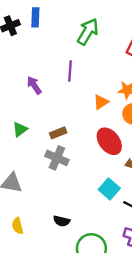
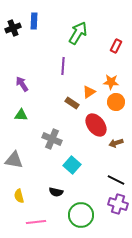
purple arrow: (34, 85) -> (22, 84), moved
green triangle: (20, 129) -> (21, 115), turned 40
brown rectangle: (58, 133) -> (72, 103), moved, turned 56
cyan square: (109, 189) -> (72, 165), moved

